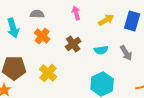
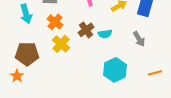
cyan semicircle: (101, 50) -> (105, 34), moved
yellow cross: (48, 73) -> (61, 44), moved

